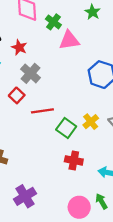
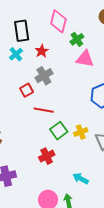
red cross: (74, 160) -> (47, 156), moved, turned 35

